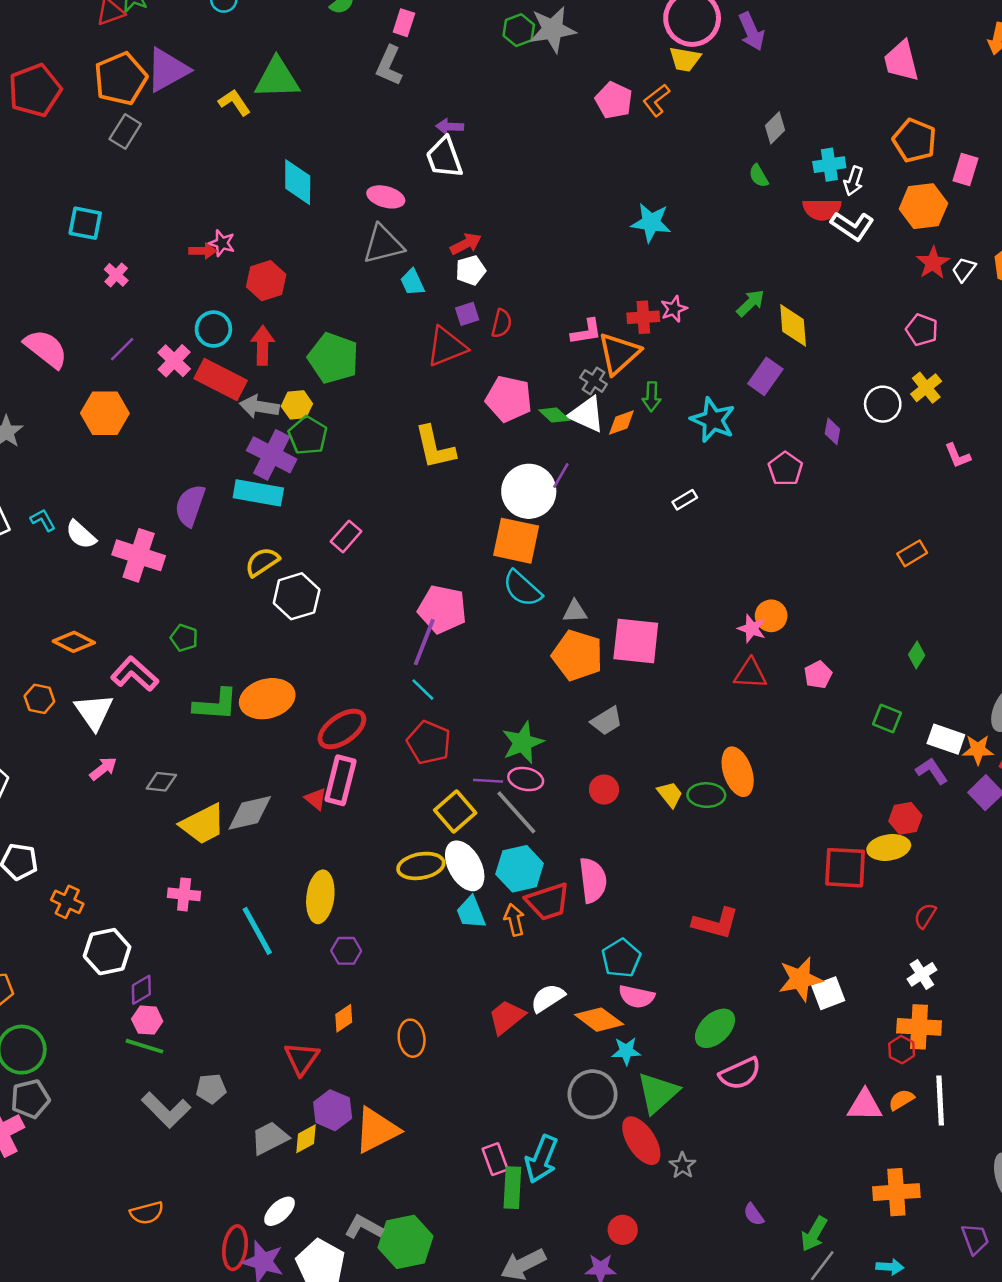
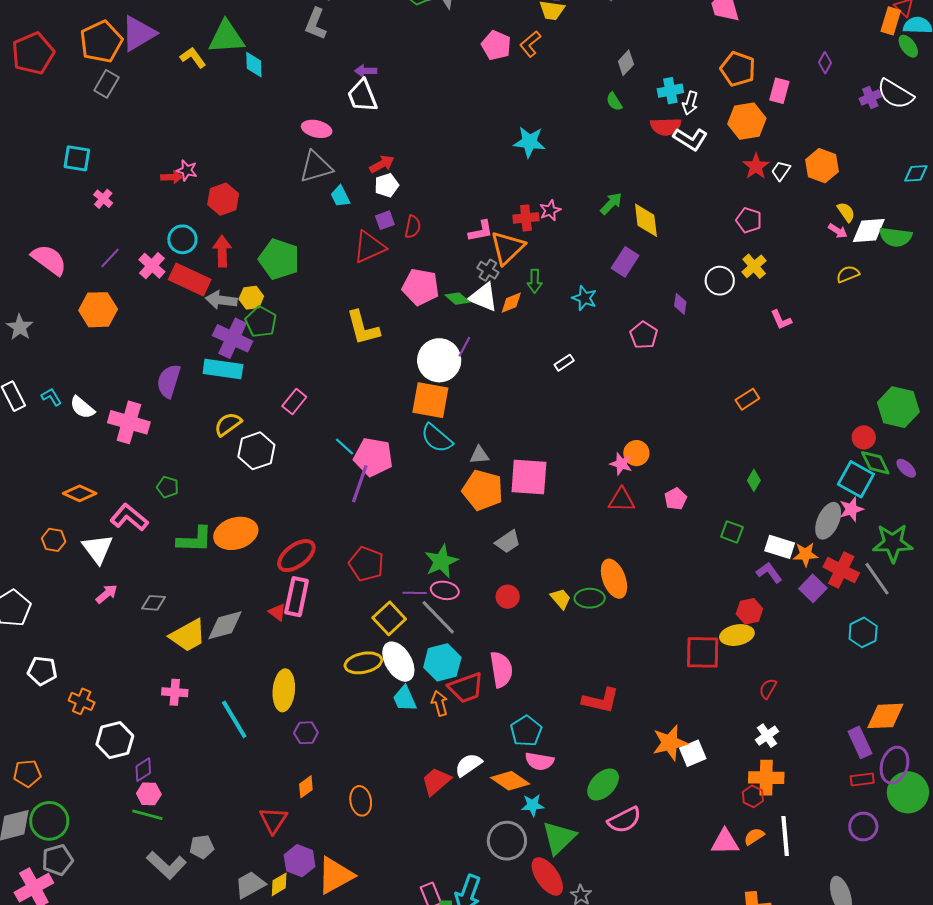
cyan diamond: (298, 182) -> (254, 65), moved, size x0.7
cyan star: (713, 420) -> (584, 298), size x0.7
cyan line: (423, 690) -> (344, 446), moved

